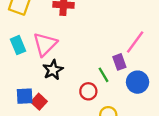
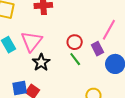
green line: (104, 75) -> (75, 59), moved
red circle: (88, 91) -> (75, 42), moved

